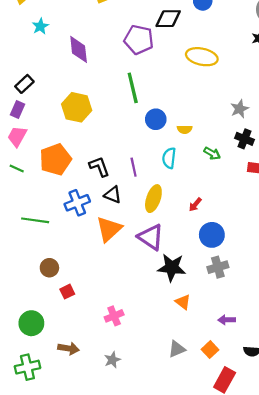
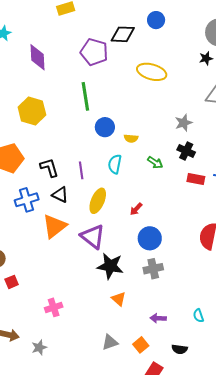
gray star: (112, 360) -> (39, 347), moved

